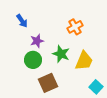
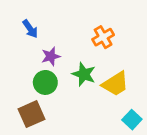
yellow trapezoid: (84, 61) -> (115, 84), turned 35
brown square: (48, 83) -> (32, 114), moved

